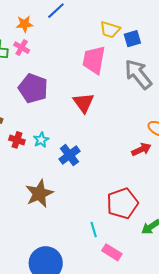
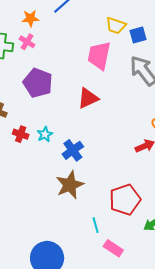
red triangle: (84, 103) -> (88, 98), turned 40
brown star: (39, 193) -> (70, 185), moved

